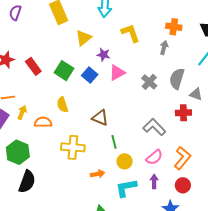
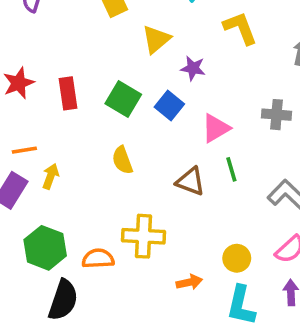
red rectangle: (33, 66) -> (68, 93), turned 30
pink triangle: (117, 73) -> (216, 128), moved
gray cross: (149, 82) -> (277, 115), turned -35
orange semicircle: (43, 122) -> (98, 259), moved
green line: (114, 142) -> (231, 169), moved
cyan L-shape: (126, 188) -> (241, 305), turned -65

